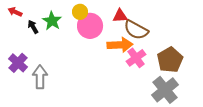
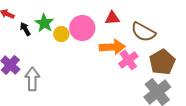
yellow circle: (80, 12) -> (61, 34), moved
brown semicircle: (136, 30) -> (143, 32), moved

